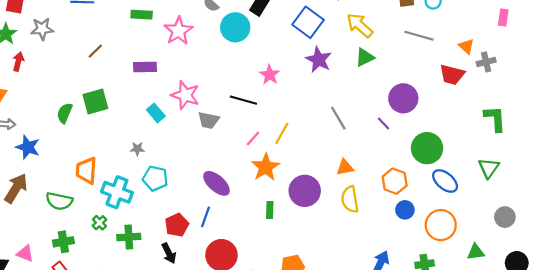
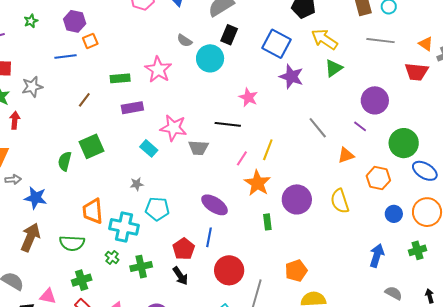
green rectangle: (142, 15) -> (120, 78), moved
orange triangle: (345, 167) -> (346, 155), moved
blue circle: (405, 210) -> (394, 214), moved

